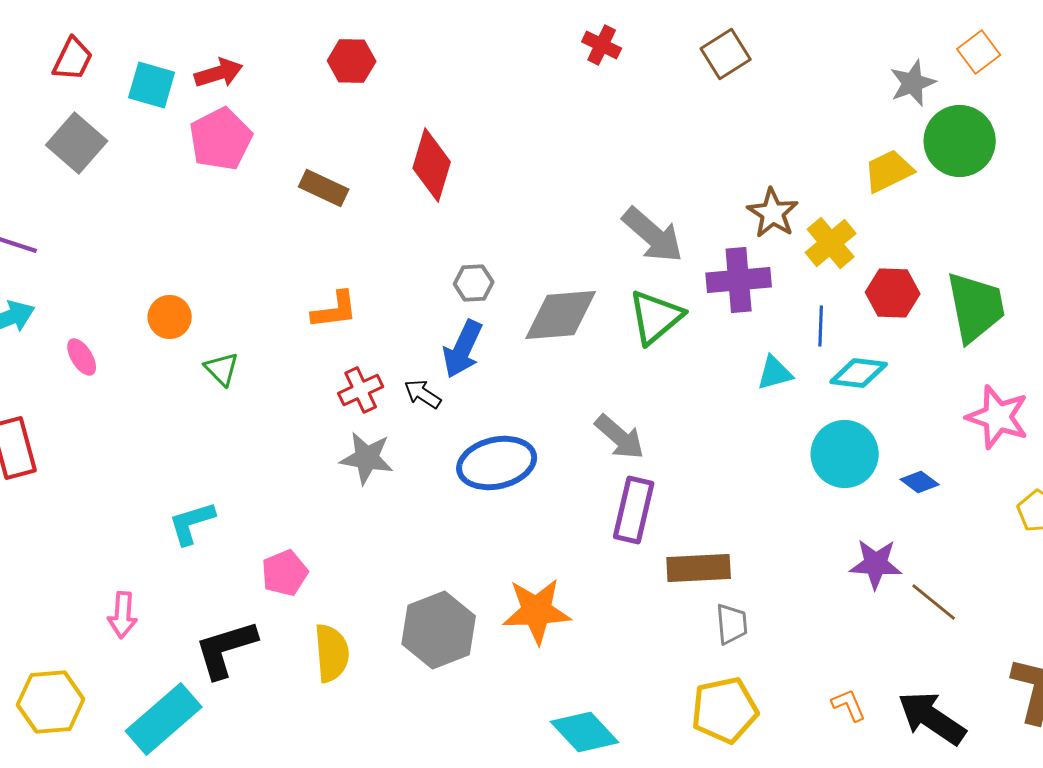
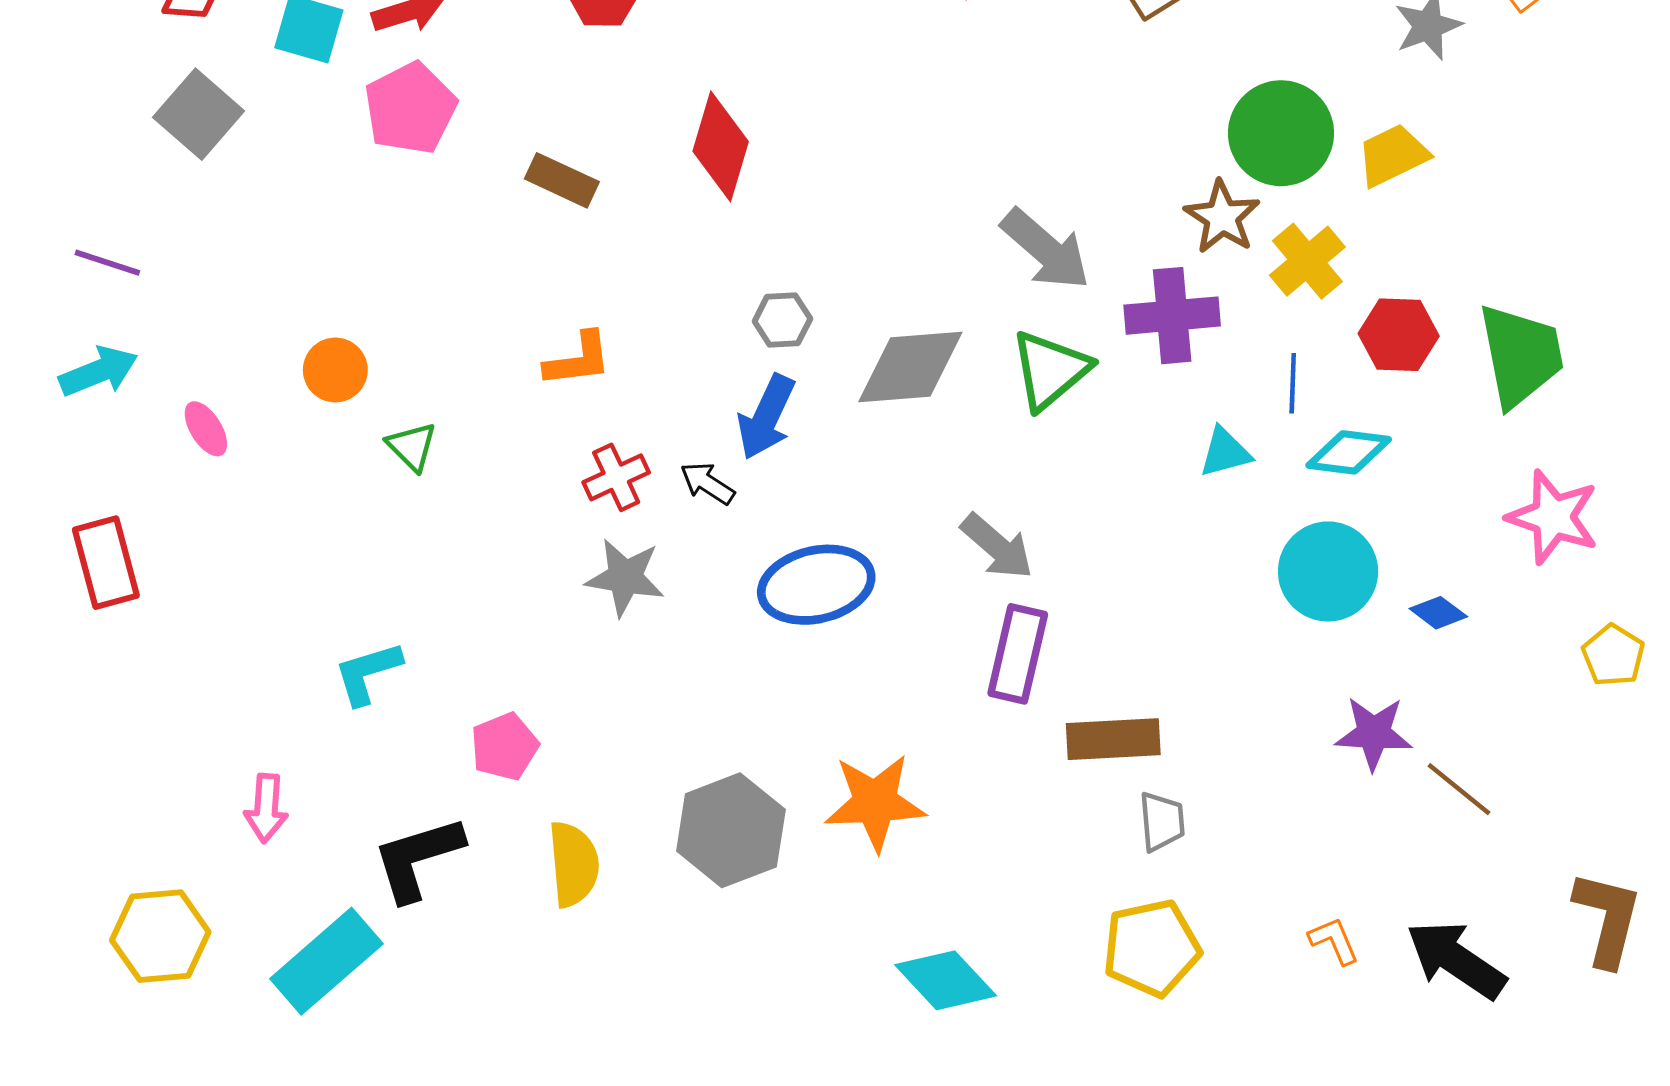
green circle: (960, 141) -> (1281, 133), moved

